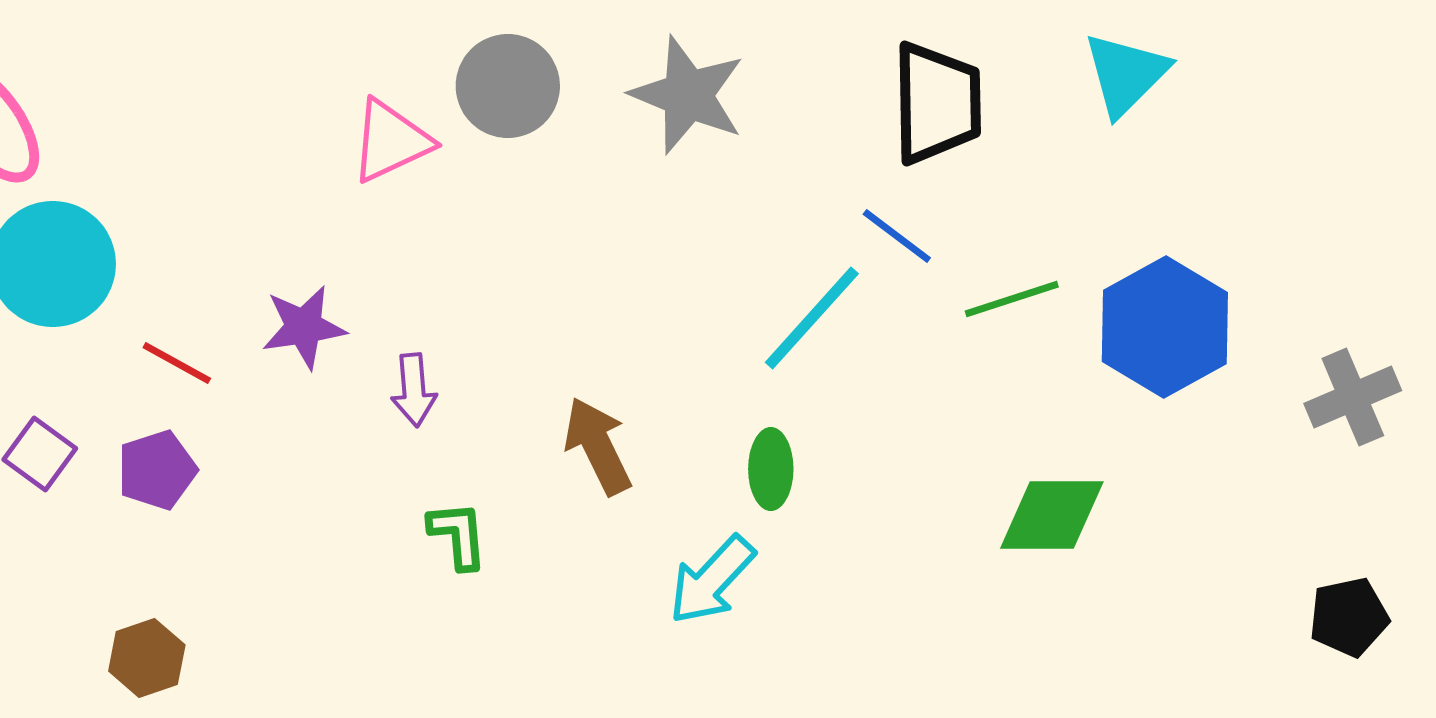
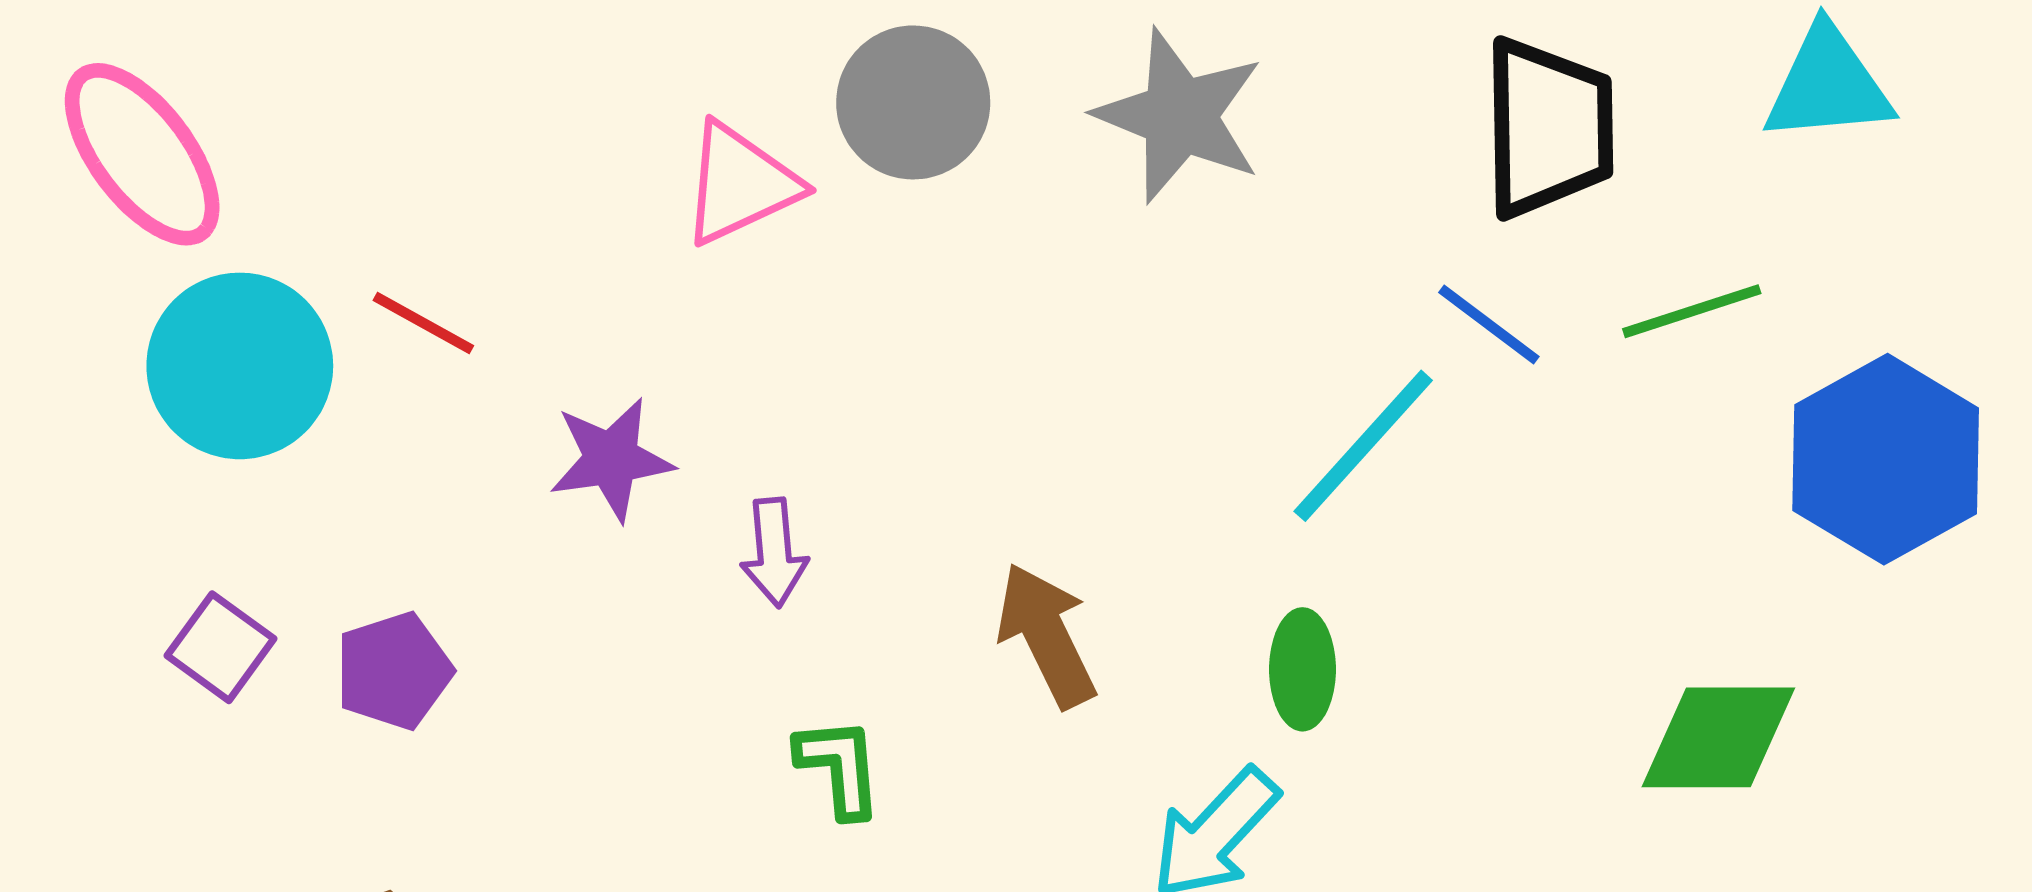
cyan triangle: (1126, 74) -> (1828, 85), turned 40
green line: (1012, 299) -> (1692, 311), moved
red line: (177, 363) -> (423, 323), moved

